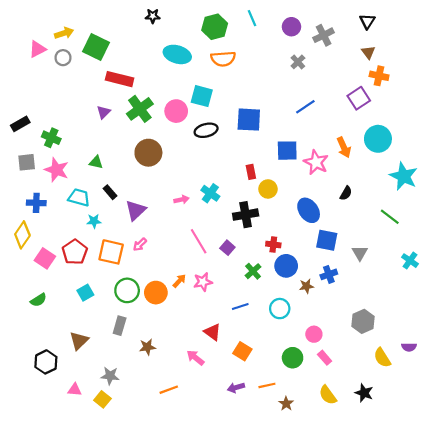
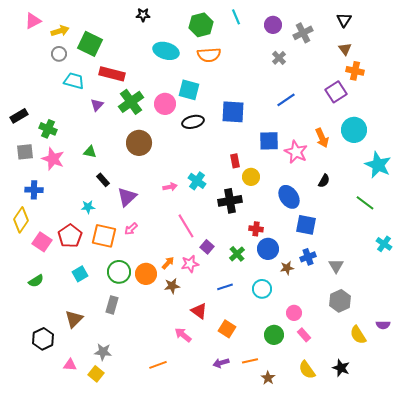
pink triangle: (37, 49) -> (33, 21), moved
cyan trapezoid: (79, 198) -> (74, 81), moved
purple square: (227, 248) -> (207, 247), moved
gray triangle: (360, 253) -> (336, 266), moved
brown star: (147, 347) -> (172, 286), moved

